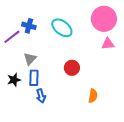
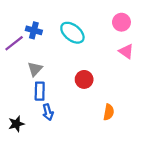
pink circle: (104, 19) -> (121, 22), size x0.6
pink triangle: (108, 44) -> (126, 51), turned 40
black star: (14, 80) -> (16, 124), moved

